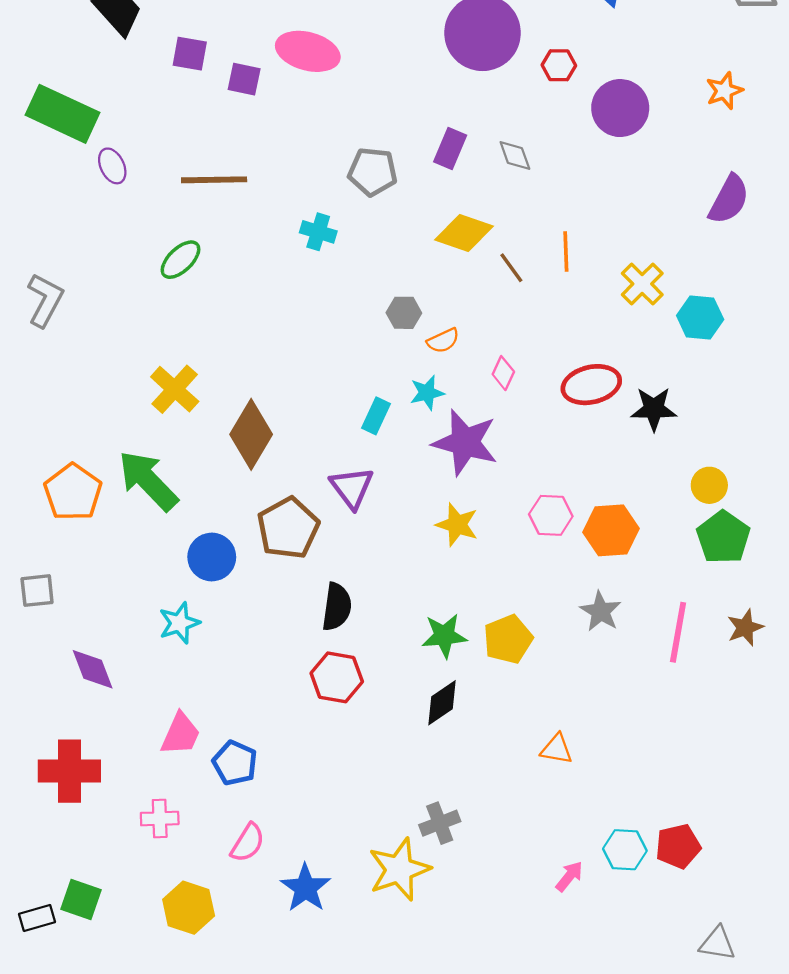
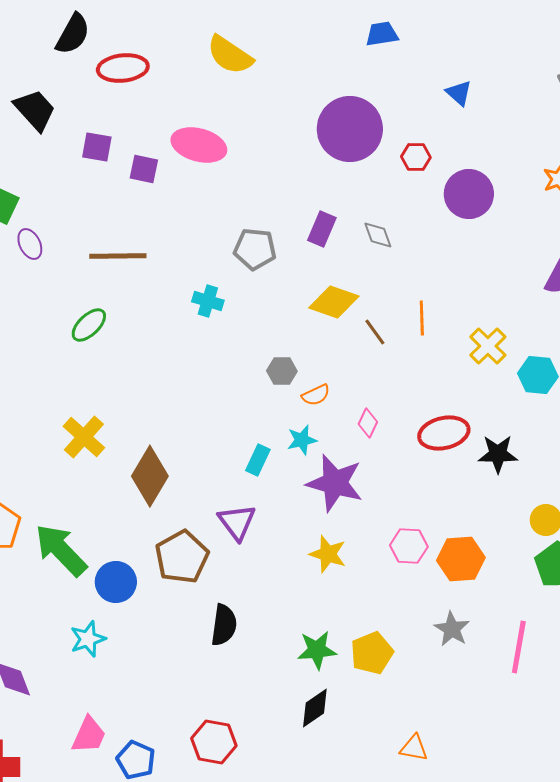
green arrow: (148, 481) -> (61, 550), moved
red hexagon: (337, 677) -> (214, 742), moved

